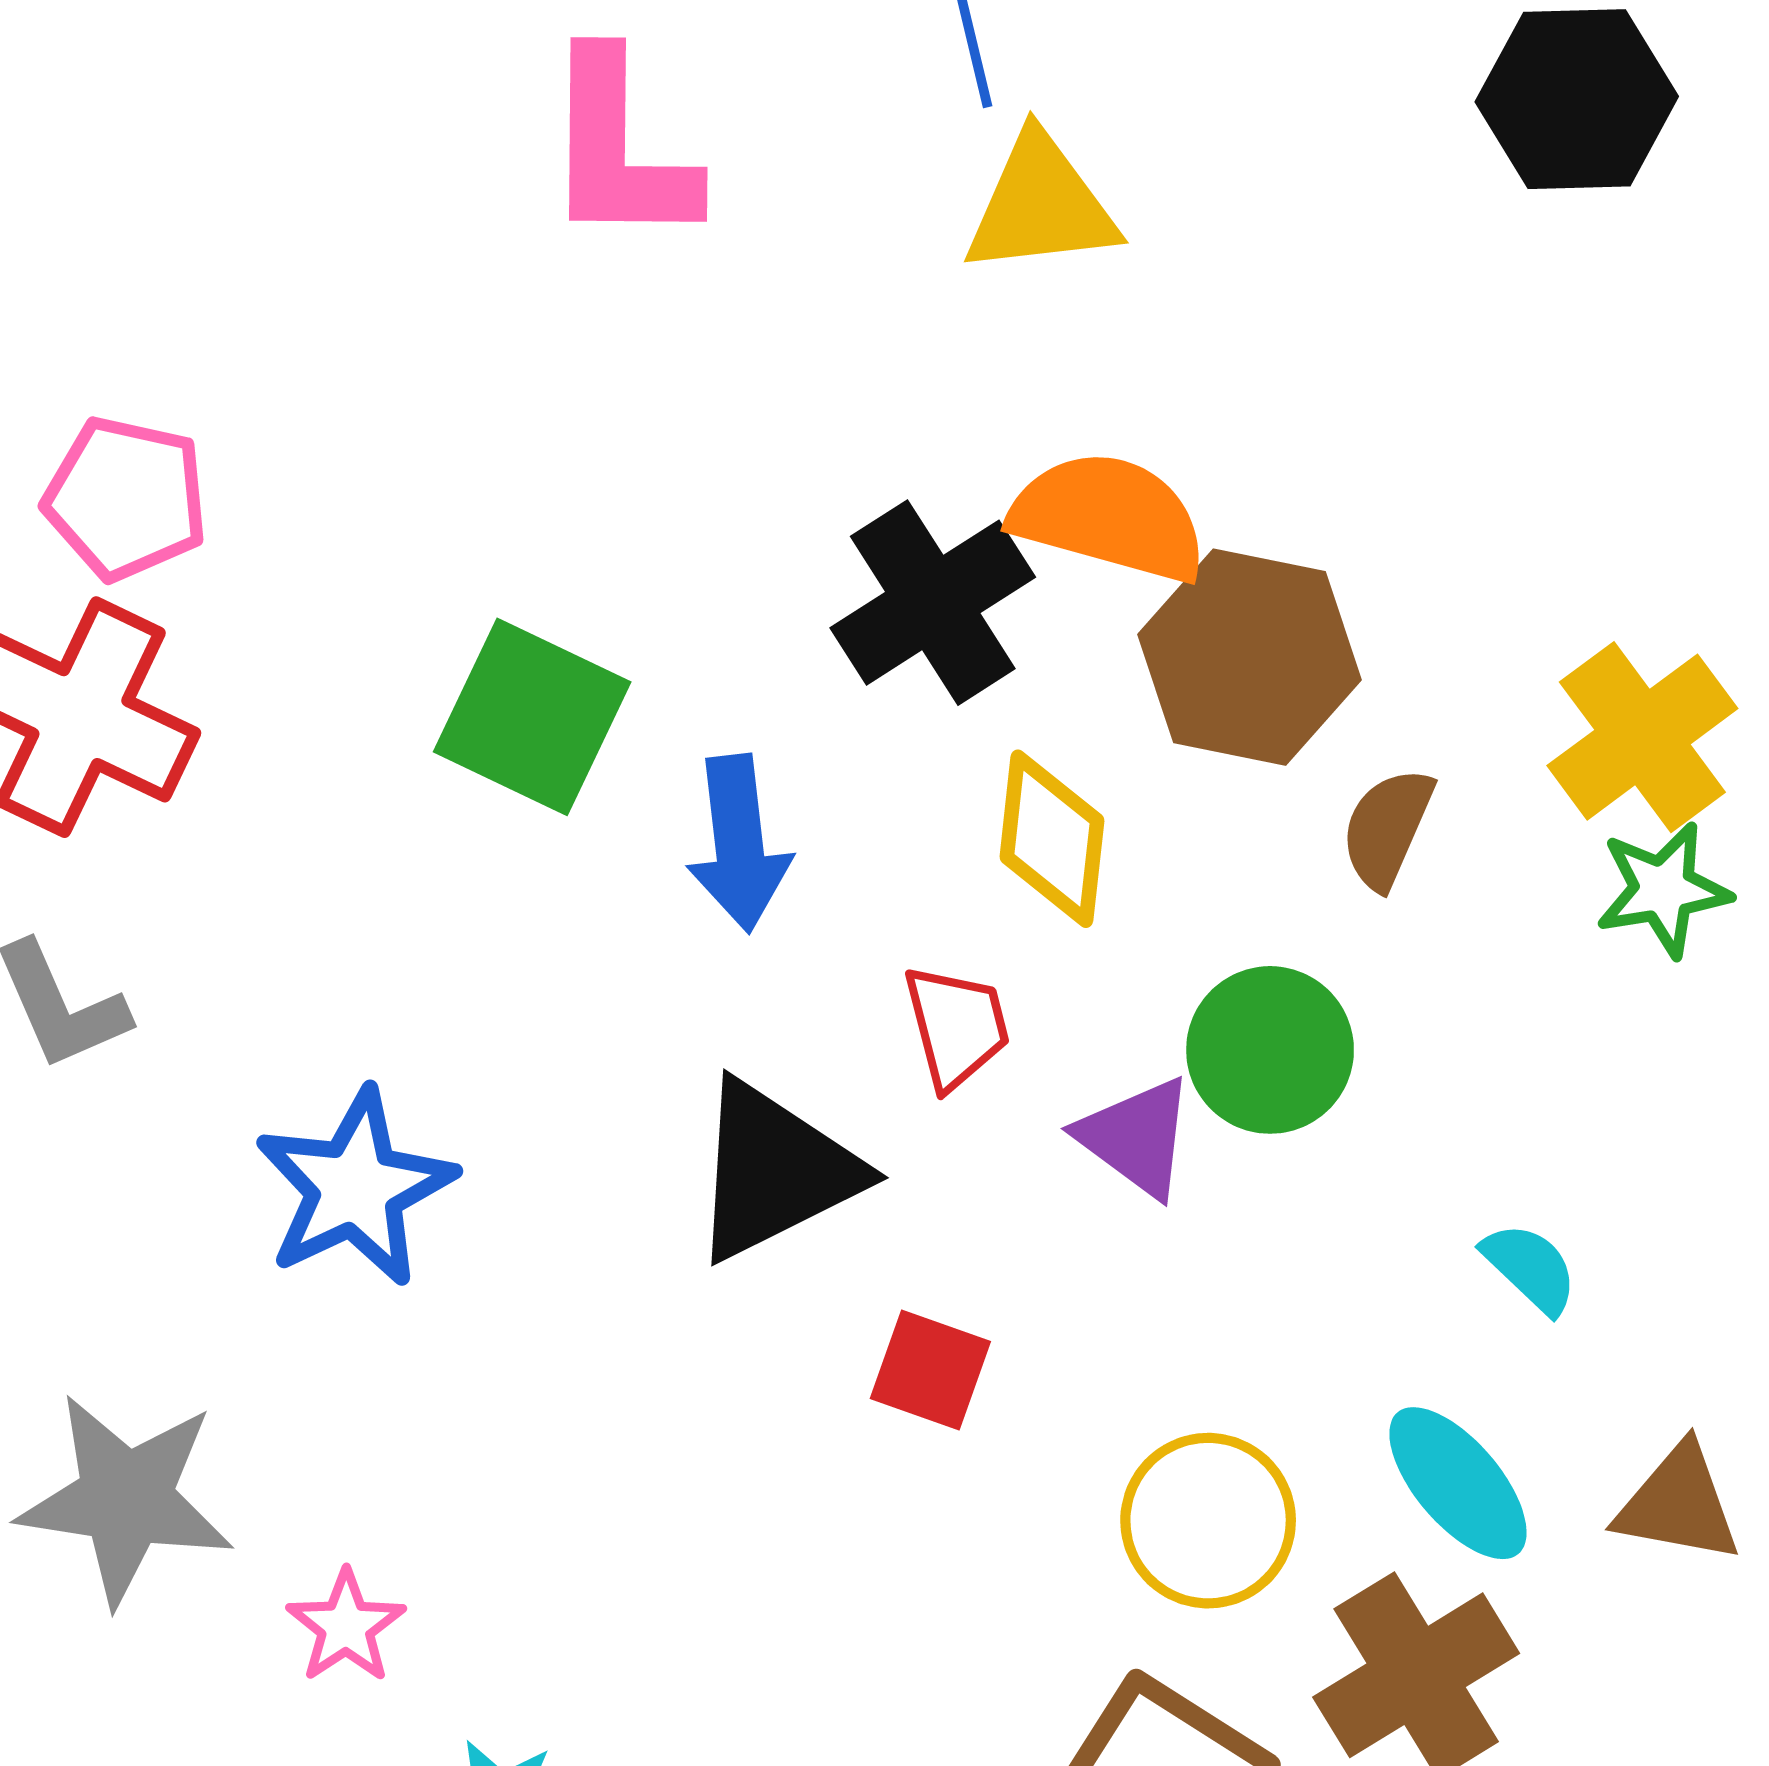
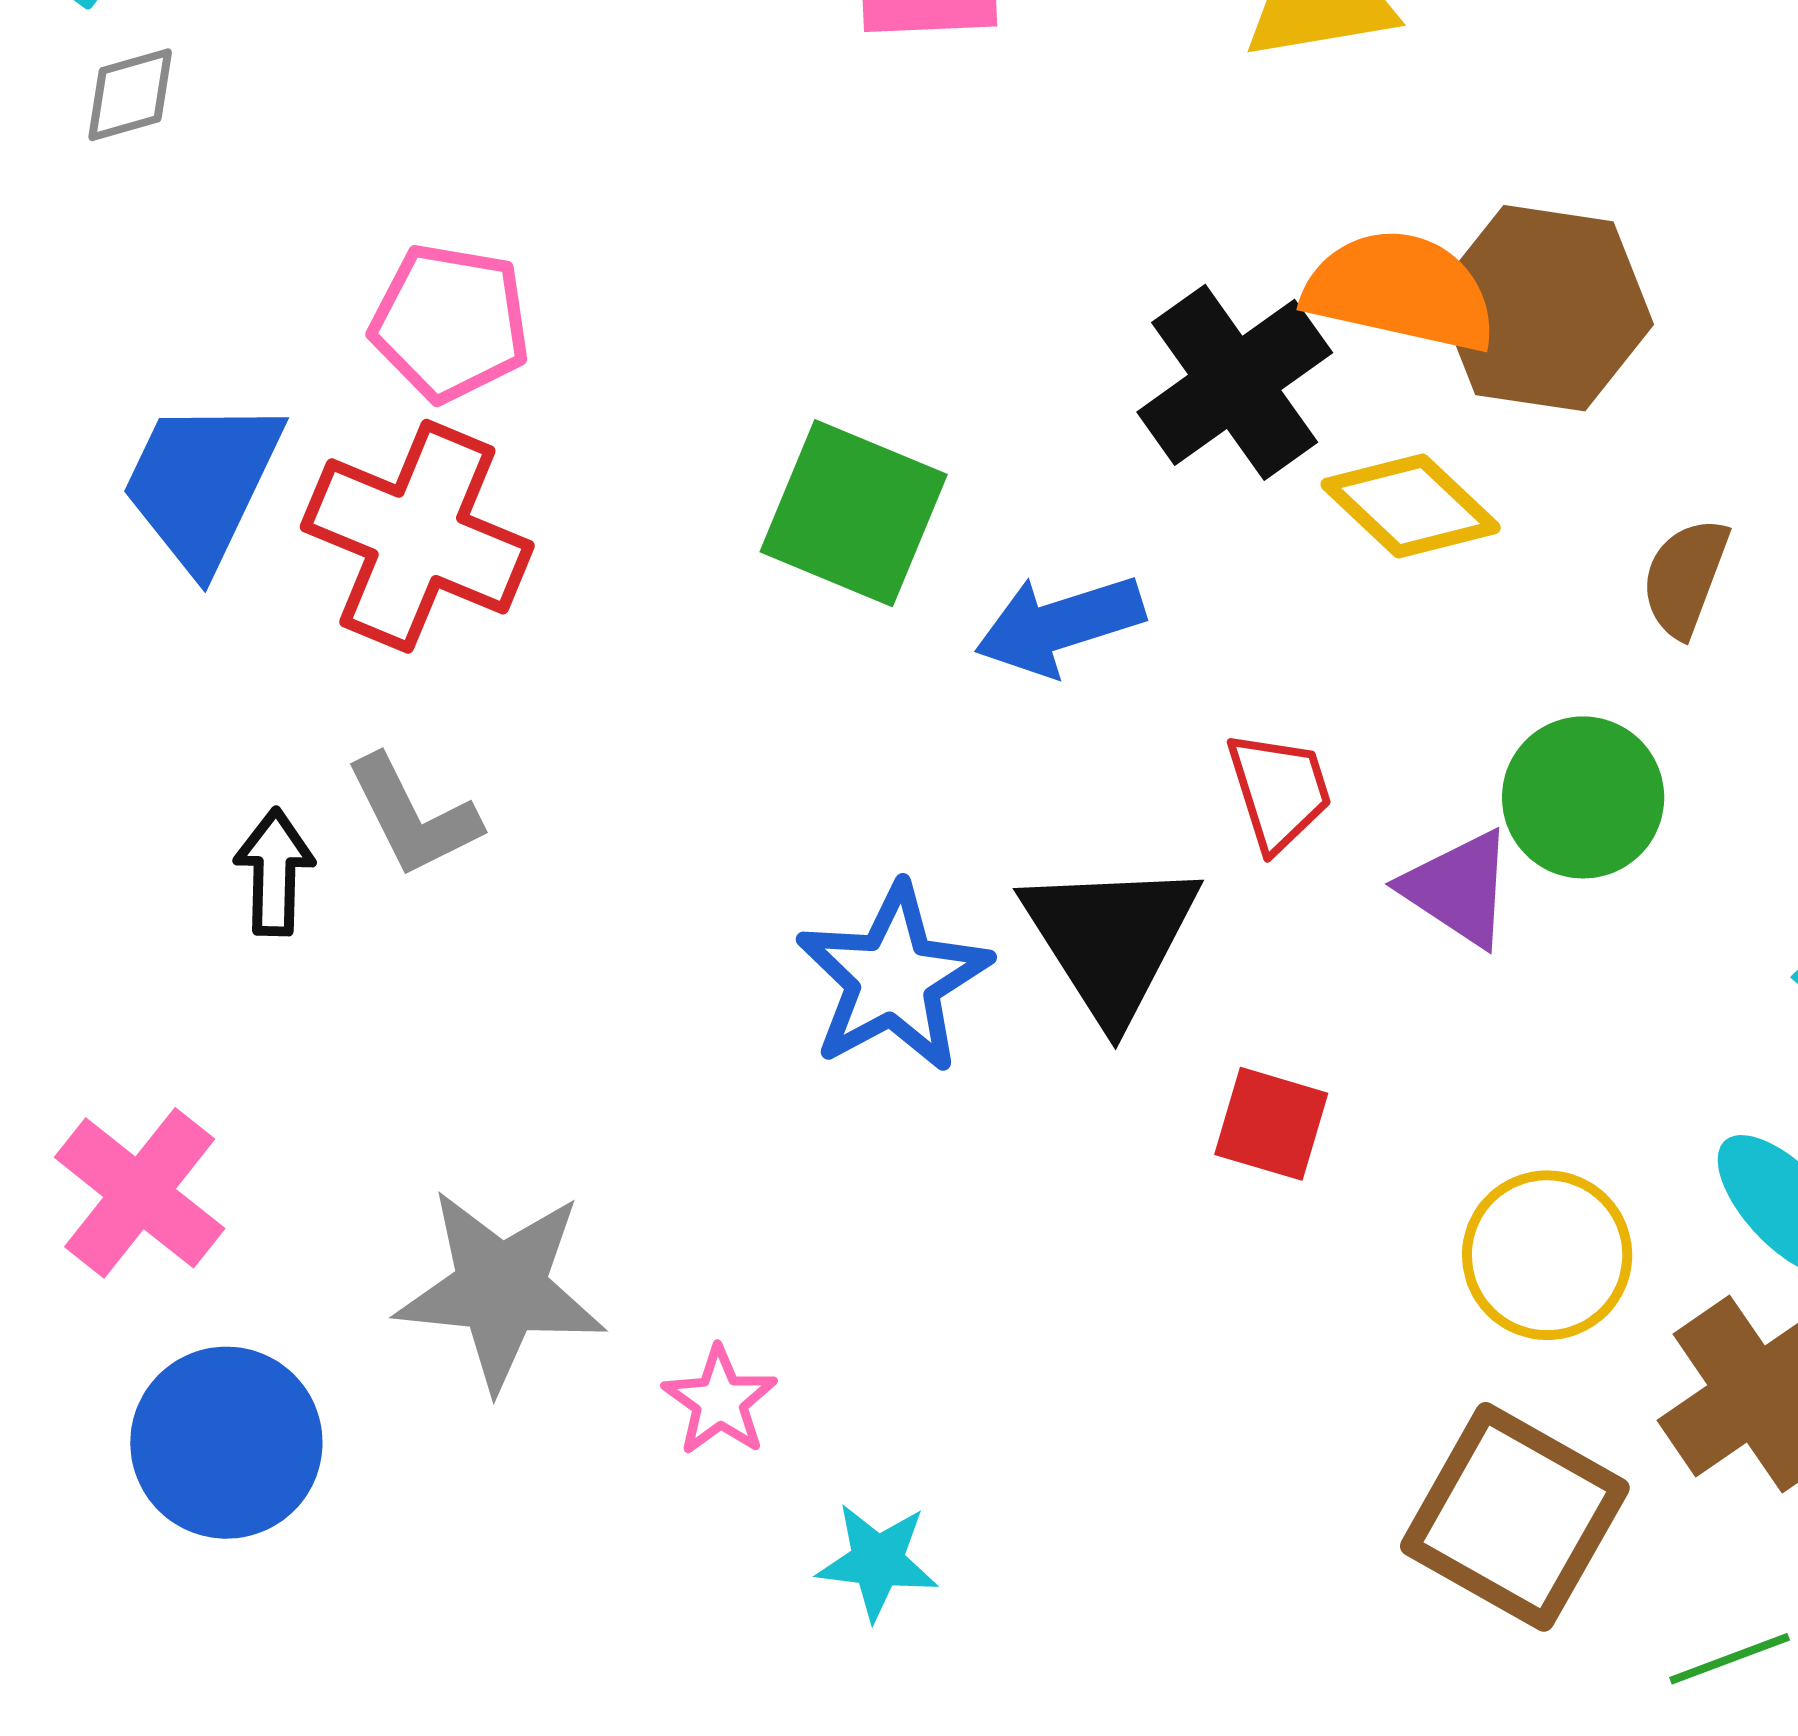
brown hexagon: (1250, 657) -> (1544, 308), moved
yellow diamond: (1052, 839) -> (1411, 506), moved, turned -50
blue arrow: (739, 843) -> (1060, 625), turned 82
black triangle: (775, 1171) -> (1111, 939), turned -33
blue star: (355, 1188) -> (893, 978), moved

